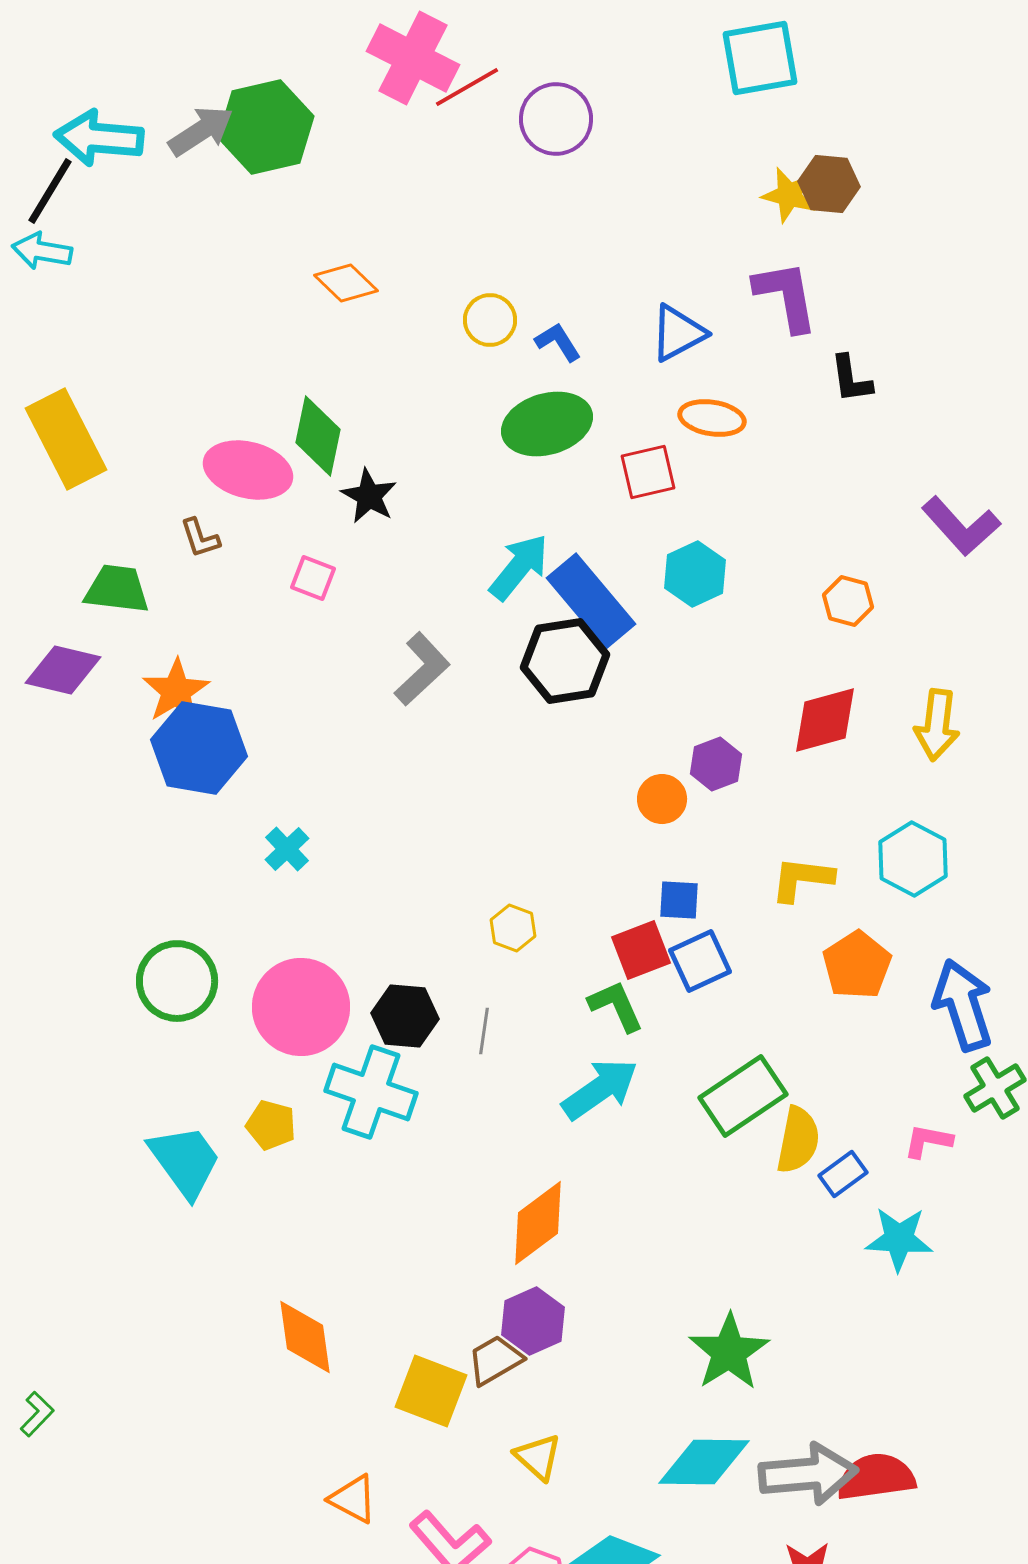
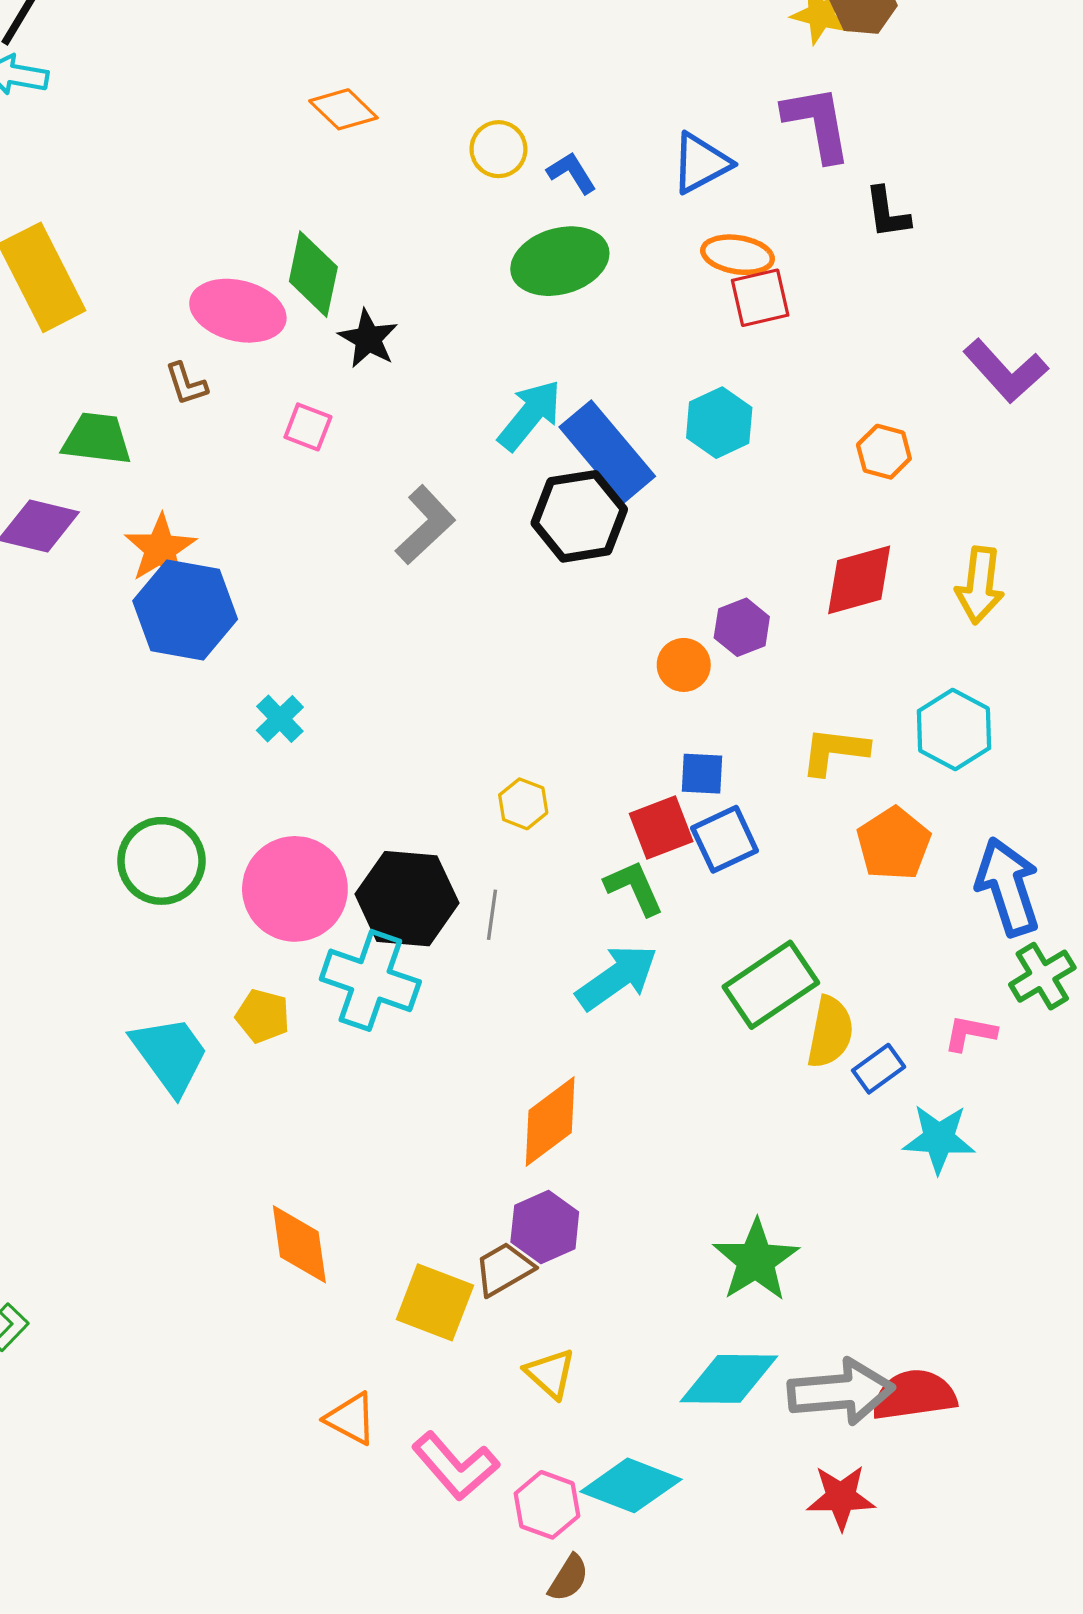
red square: (648, 472) -> (760, 298), moved
black hexagon: (405, 1016) -> (407, 899), size x1.4

